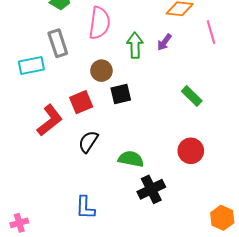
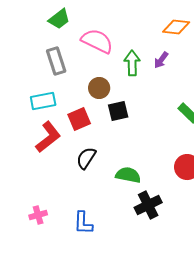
pink semicircle: (99, 23) -> (97, 41), turned -72
cyan rectangle: (31, 66) -> (43, 101), moved
pink cross: (19, 223) -> (38, 215), moved

